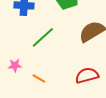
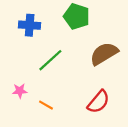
red semicircle: (87, 75) -> (98, 102), turned 145

